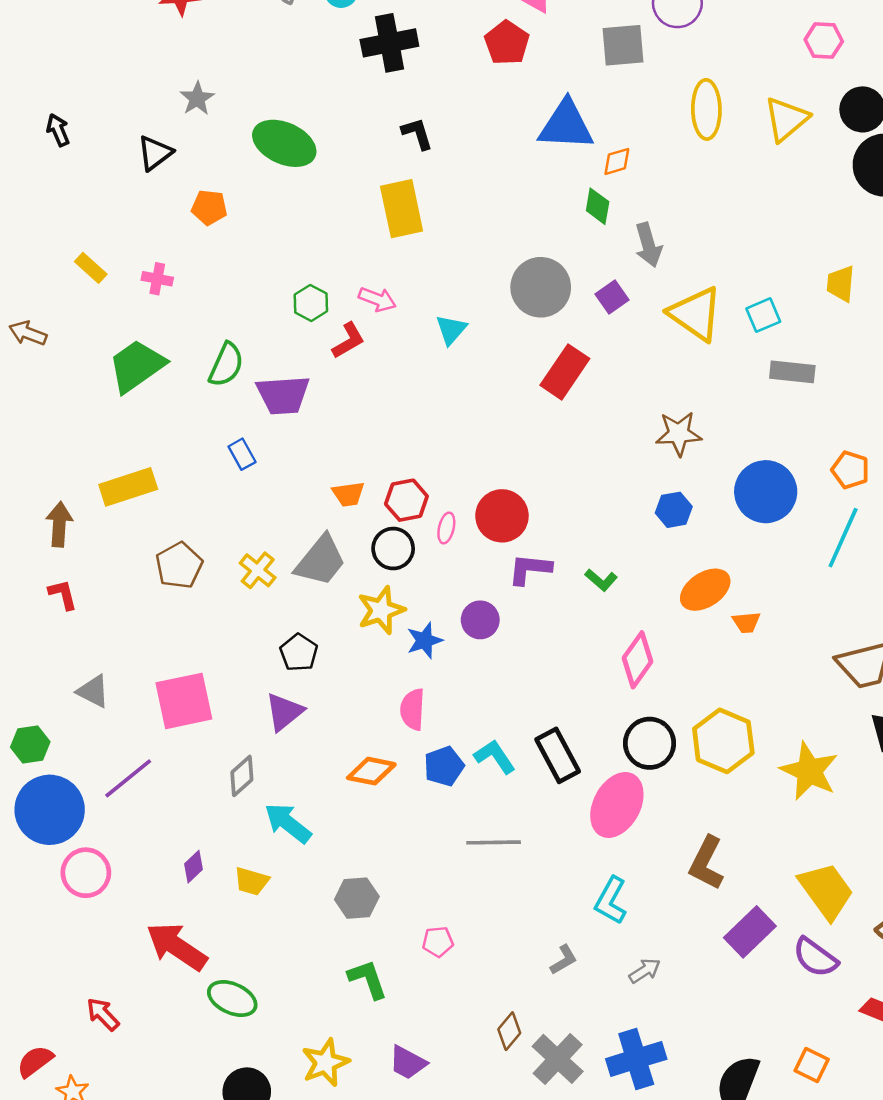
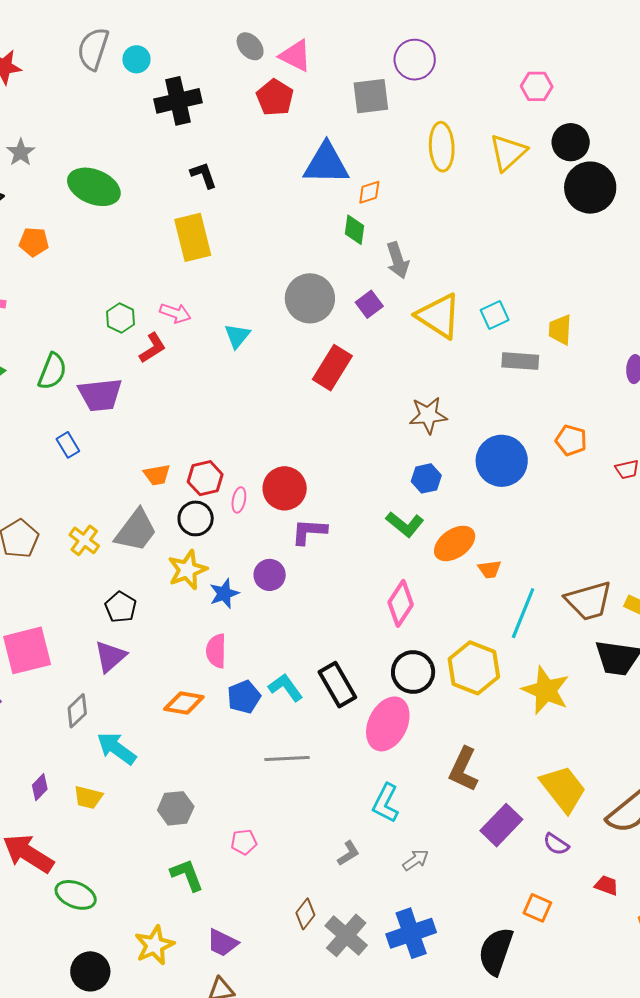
yellow trapezoid: (841, 284) -> (560, 330), moved
cyan line: (843, 538) -> (523, 613), moved
green L-shape: (601, 580) -> (405, 524), moved, size x1.4
purple semicircle: (815, 957) -> (556, 844), size x0.7
orange square: (812, 1065) -> (537, 908), moved

